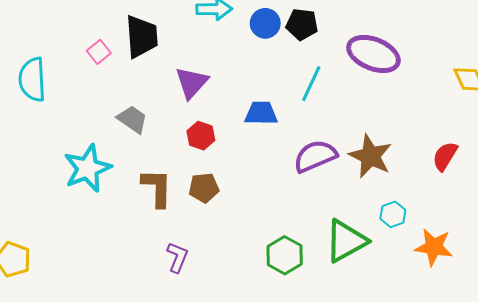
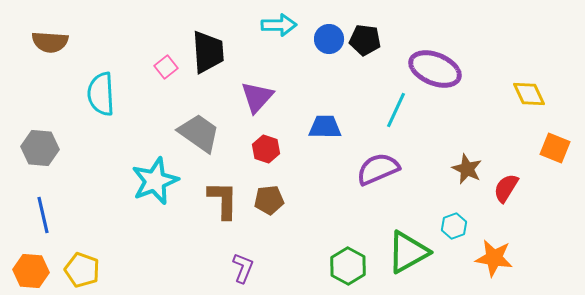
cyan line: (311, 84) -> (396, 110), moved
gray trapezoid: (132, 119) -> (199, 133), size x1.4
brown star: (370, 156) -> (467, 169), moved, size x0.7
red semicircle: (445, 156) -> (506, 188), moved

